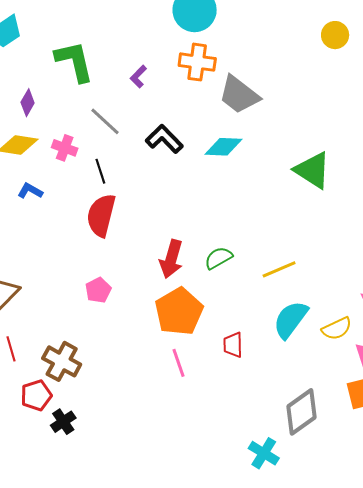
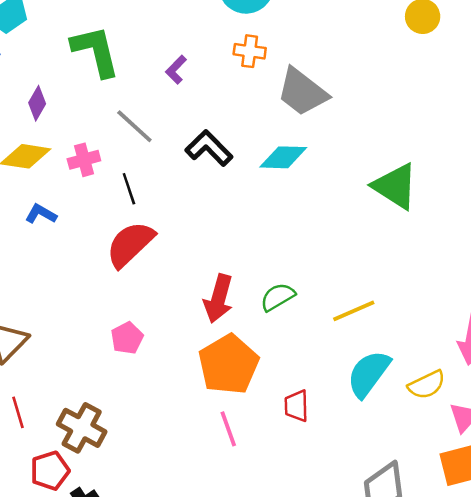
orange cross: (197, 62) -> (250, 51), size x0.7
pink cross: (65, 148) -> (84, 160), turned -35
red semicircle: (101, 215) -> (130, 244), turned 33

